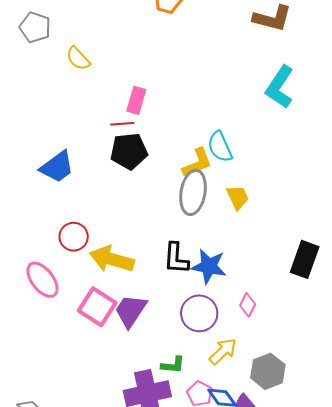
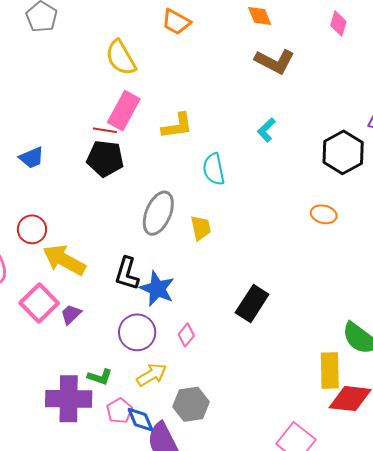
yellow semicircle: (78, 58) -> (121, 58), moved, size x1.4
cyan L-shape: (280, 87) -> (266, 130), size x0.6
pink rectangle: (136, 100) -> (124, 111), size x1.4
cyan semicircle: (220, 147) -> (214, 169), moved
yellow L-shape: (197, 163) -> (177, 126), moved
blue trapezoid: (57, 167) -> (32, 158), size x0.7
purple trapezoid: (131, 311) -> (71, 314), size x0.6

